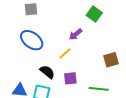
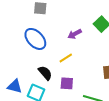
purple arrow: (76, 34) -> (75, 34), moved

